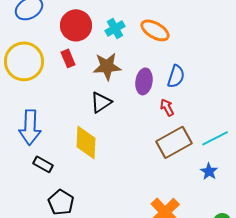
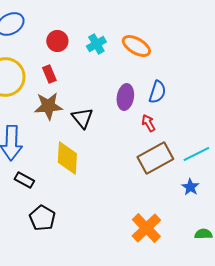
red circle: (76, 25) -> (57, 41), size x0.7
brown star: (107, 66) -> (48, 106), moved
black triangle: (101, 102) -> (82, 118), turned -35

